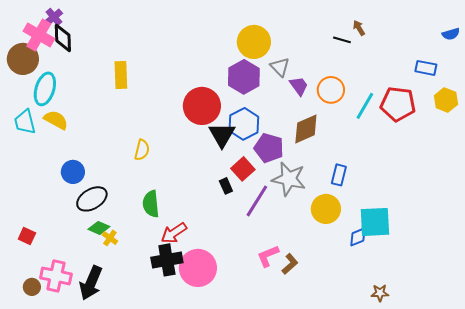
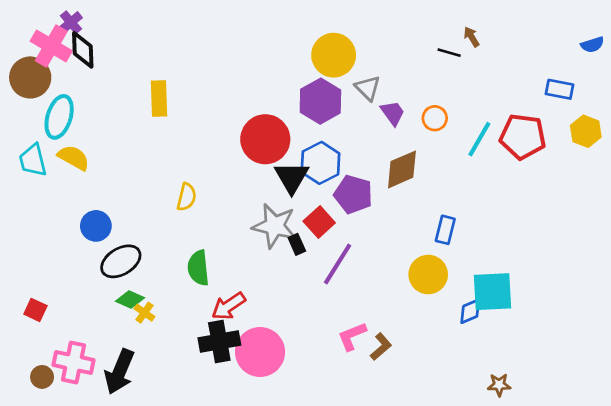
orange circle: (331, 90) -> (435, 118), size x0.7
gray star: (289, 179) -> (275, 226), moved

